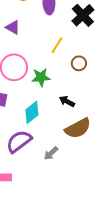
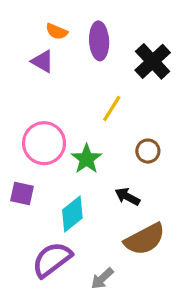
purple triangle: (13, 27) -> (42, 61), moved
brown circle: (79, 63) -> (148, 151), moved
green star: (41, 77) -> (87, 159), turned -30

